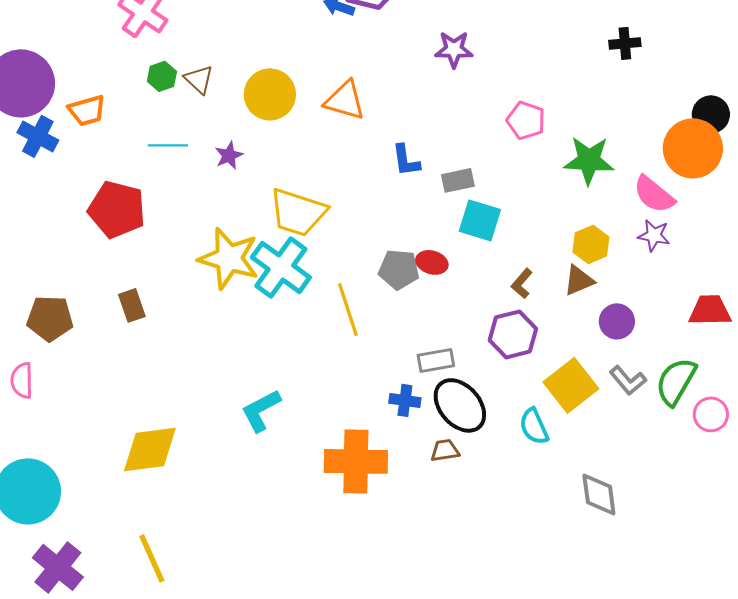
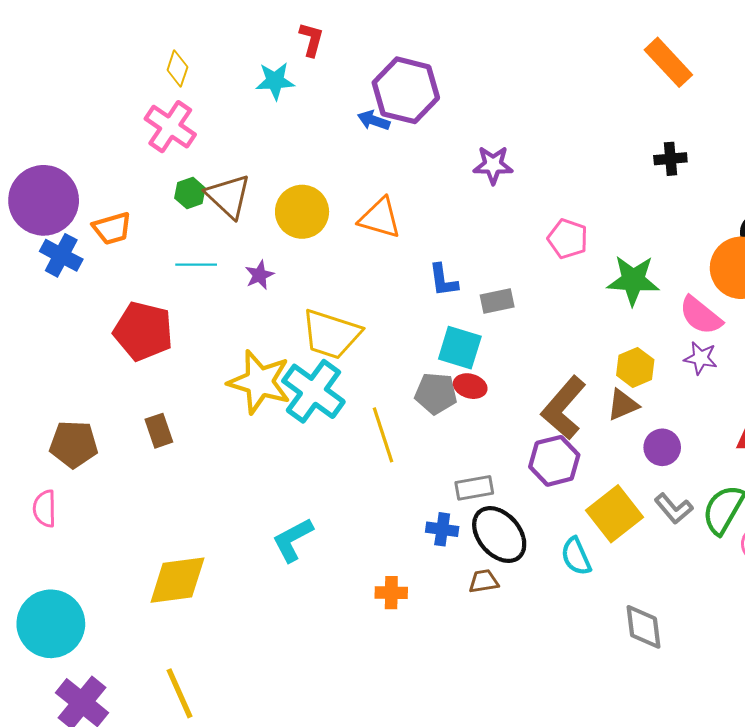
brown triangle: (199, 79) -> (228, 196), size x1.5
cyan square: (480, 220) -> (460, 348), moved
brown L-shape: (522, 283) -> (564, 408), size x2.0
orange cross: (356, 461) -> (391, 593), size x0.5

